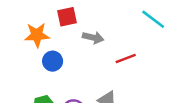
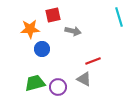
cyan line: (153, 19) -> (119, 17), turned 36
red line: (126, 58) -> (93, 61), moved

